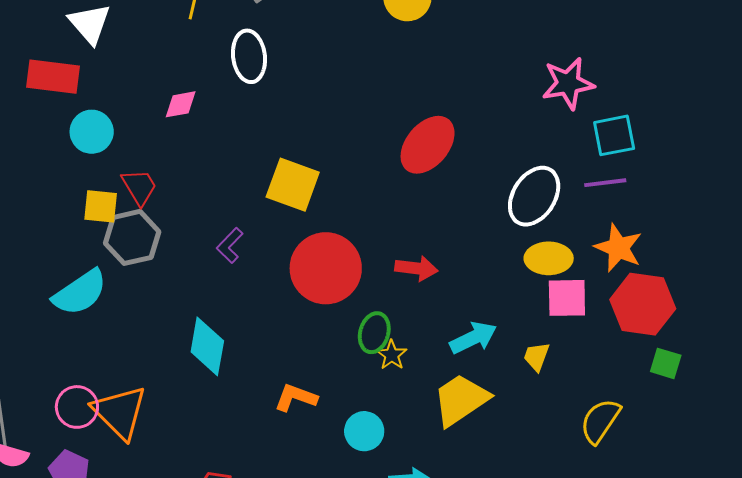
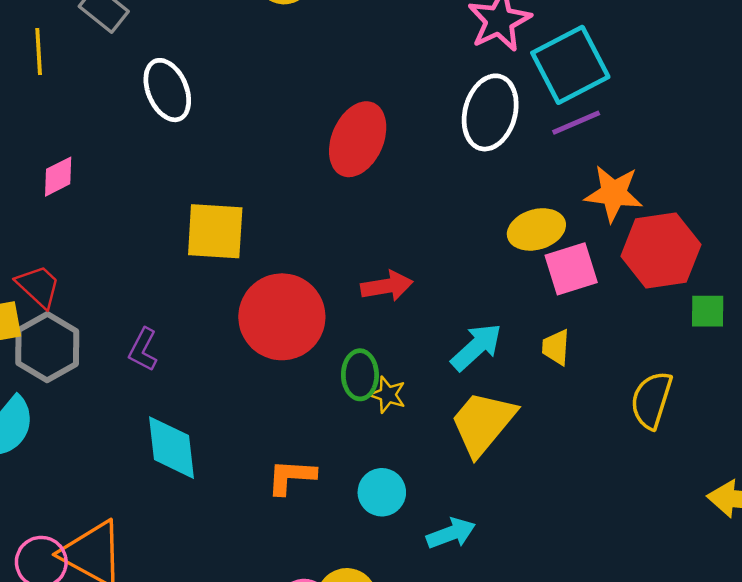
white ellipse: (249, 56) -> (167, 90), moved
cyan square: (614, 135) -> (570, 65), size x1.4
white ellipse: (534, 196) -> (490, 112), moved
purple L-shape: (230, 245) -> (143, 350), moved

